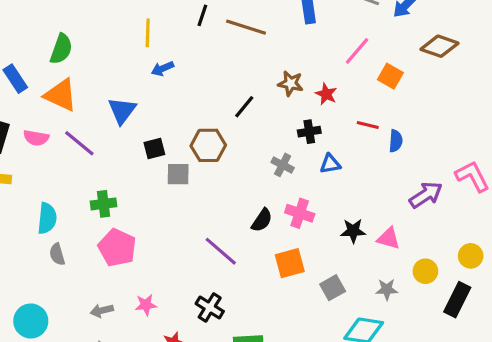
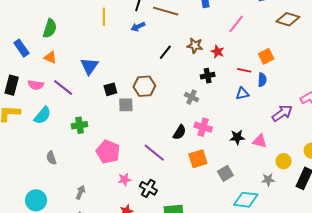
blue arrow: (163, 69) -> (138, 27), moved
orange square: (390, 76) -> (266, 56), moved, turned 35
orange triangle: (61, 95) -> (50, 57), size x0.6
black line: (244, 107) -> (165, 52), moved
blue triangle: (330, 164) -> (242, 94), moved
cyan semicircle: (47, 218) -> (42, 115), moved, turned 36
pink pentagon: (117, 248) -> (108, 152), moved
gray star: (387, 289) -> (268, 180), moved
pink star: (146, 305) -> (125, 179), moved
gray arrow: (102, 311) -> (80, 192), turned 128

